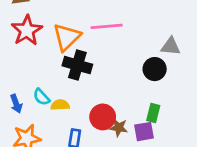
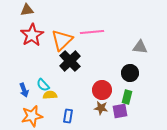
black cross: (77, 65) -> (70, 61), turned 30
black circle: (155, 69) -> (130, 73), moved
yellow semicircle: (60, 105) -> (50, 95), moved
red circle: (103, 117) -> (102, 90), moved

